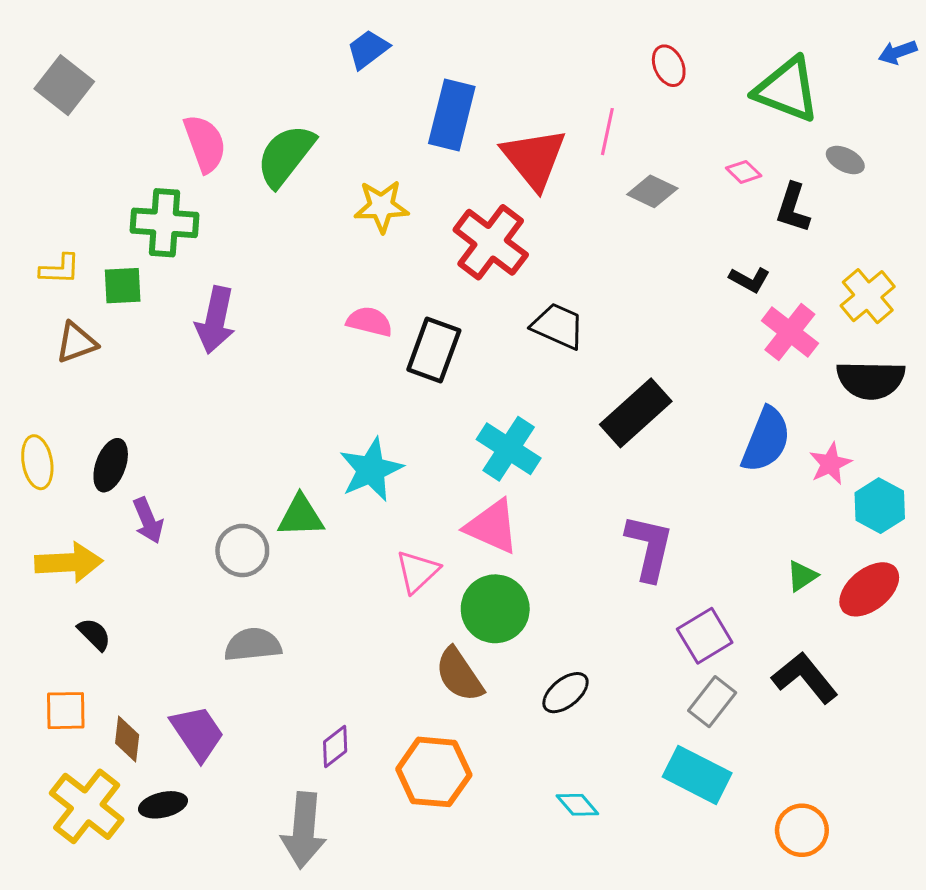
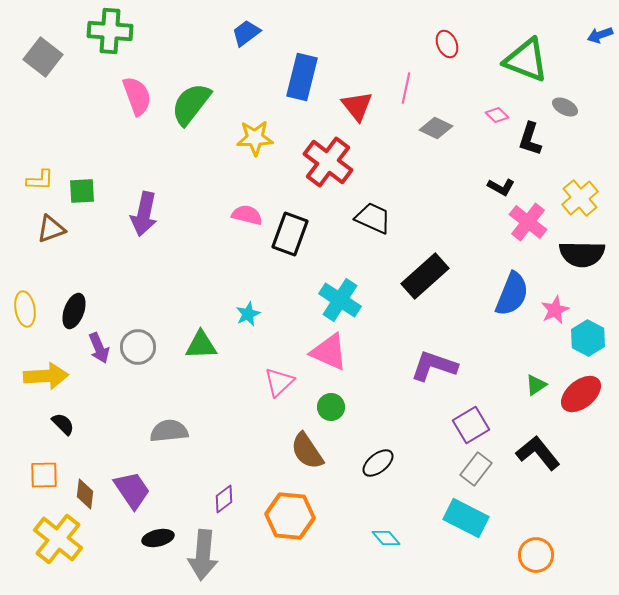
red triangle: (534, 158) -> (357, 106), size x0.7
green cross: (165, 223) -> (110, 31), moved
cyan star: (371, 470) -> (248, 314), size x0.6
purple L-shape: (649, 547) -> (434, 366), turned -84
gray circle: (242, 550) -> (138, 347), moved
green circle: (495, 609) -> (331, 407), size x0.6
black ellipse: (163, 805) -> (158, 538), moved

